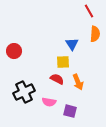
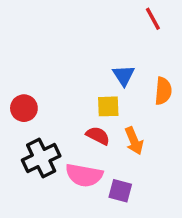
orange semicircle: (95, 34) -> (163, 91), moved
red circle: (14, 51) -> (24, 108), moved
pink semicircle: (49, 102) -> (84, 175), size x1.5

